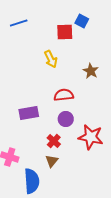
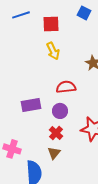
red square: (65, 32) -> (51, 24), moved
purple circle: (66, 119) -> (60, 111), moved

